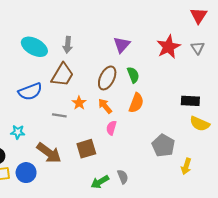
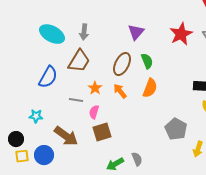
blue semicircle: (30, 91) -> (48, 77), turned -40
pink semicircle: (111, 128) -> (94, 112), moved

